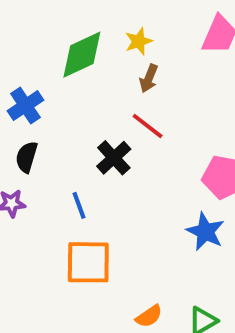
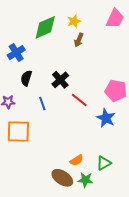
red line: (148, 126) -> (79, 100), moved
black semicircle: (27, 157) -> (26, 78), moved
orange square: (88, 262) -> (18, 132), moved

